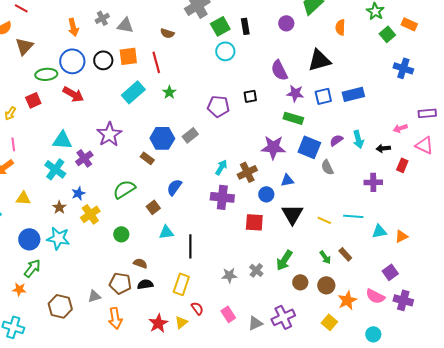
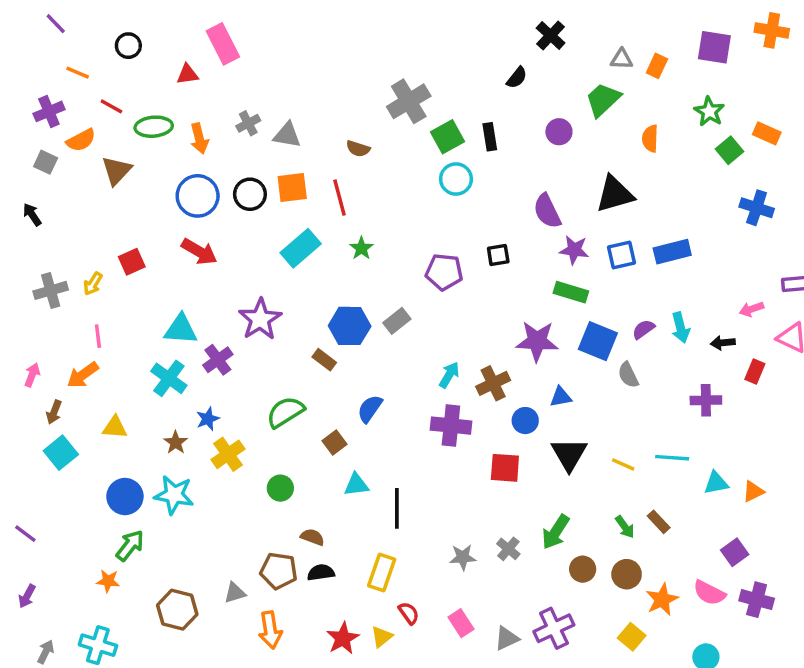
green ellipse: (46, 74) -> (154, 127), moved

